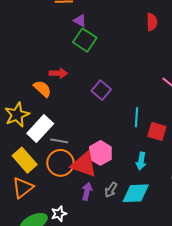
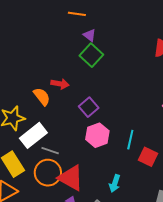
purple square: (101, 90) -> (89, 107), moved
pink hexagon: (100, 153) -> (97, 135), moved
cyan arrow: (141, 161) -> (115, 183), moved

